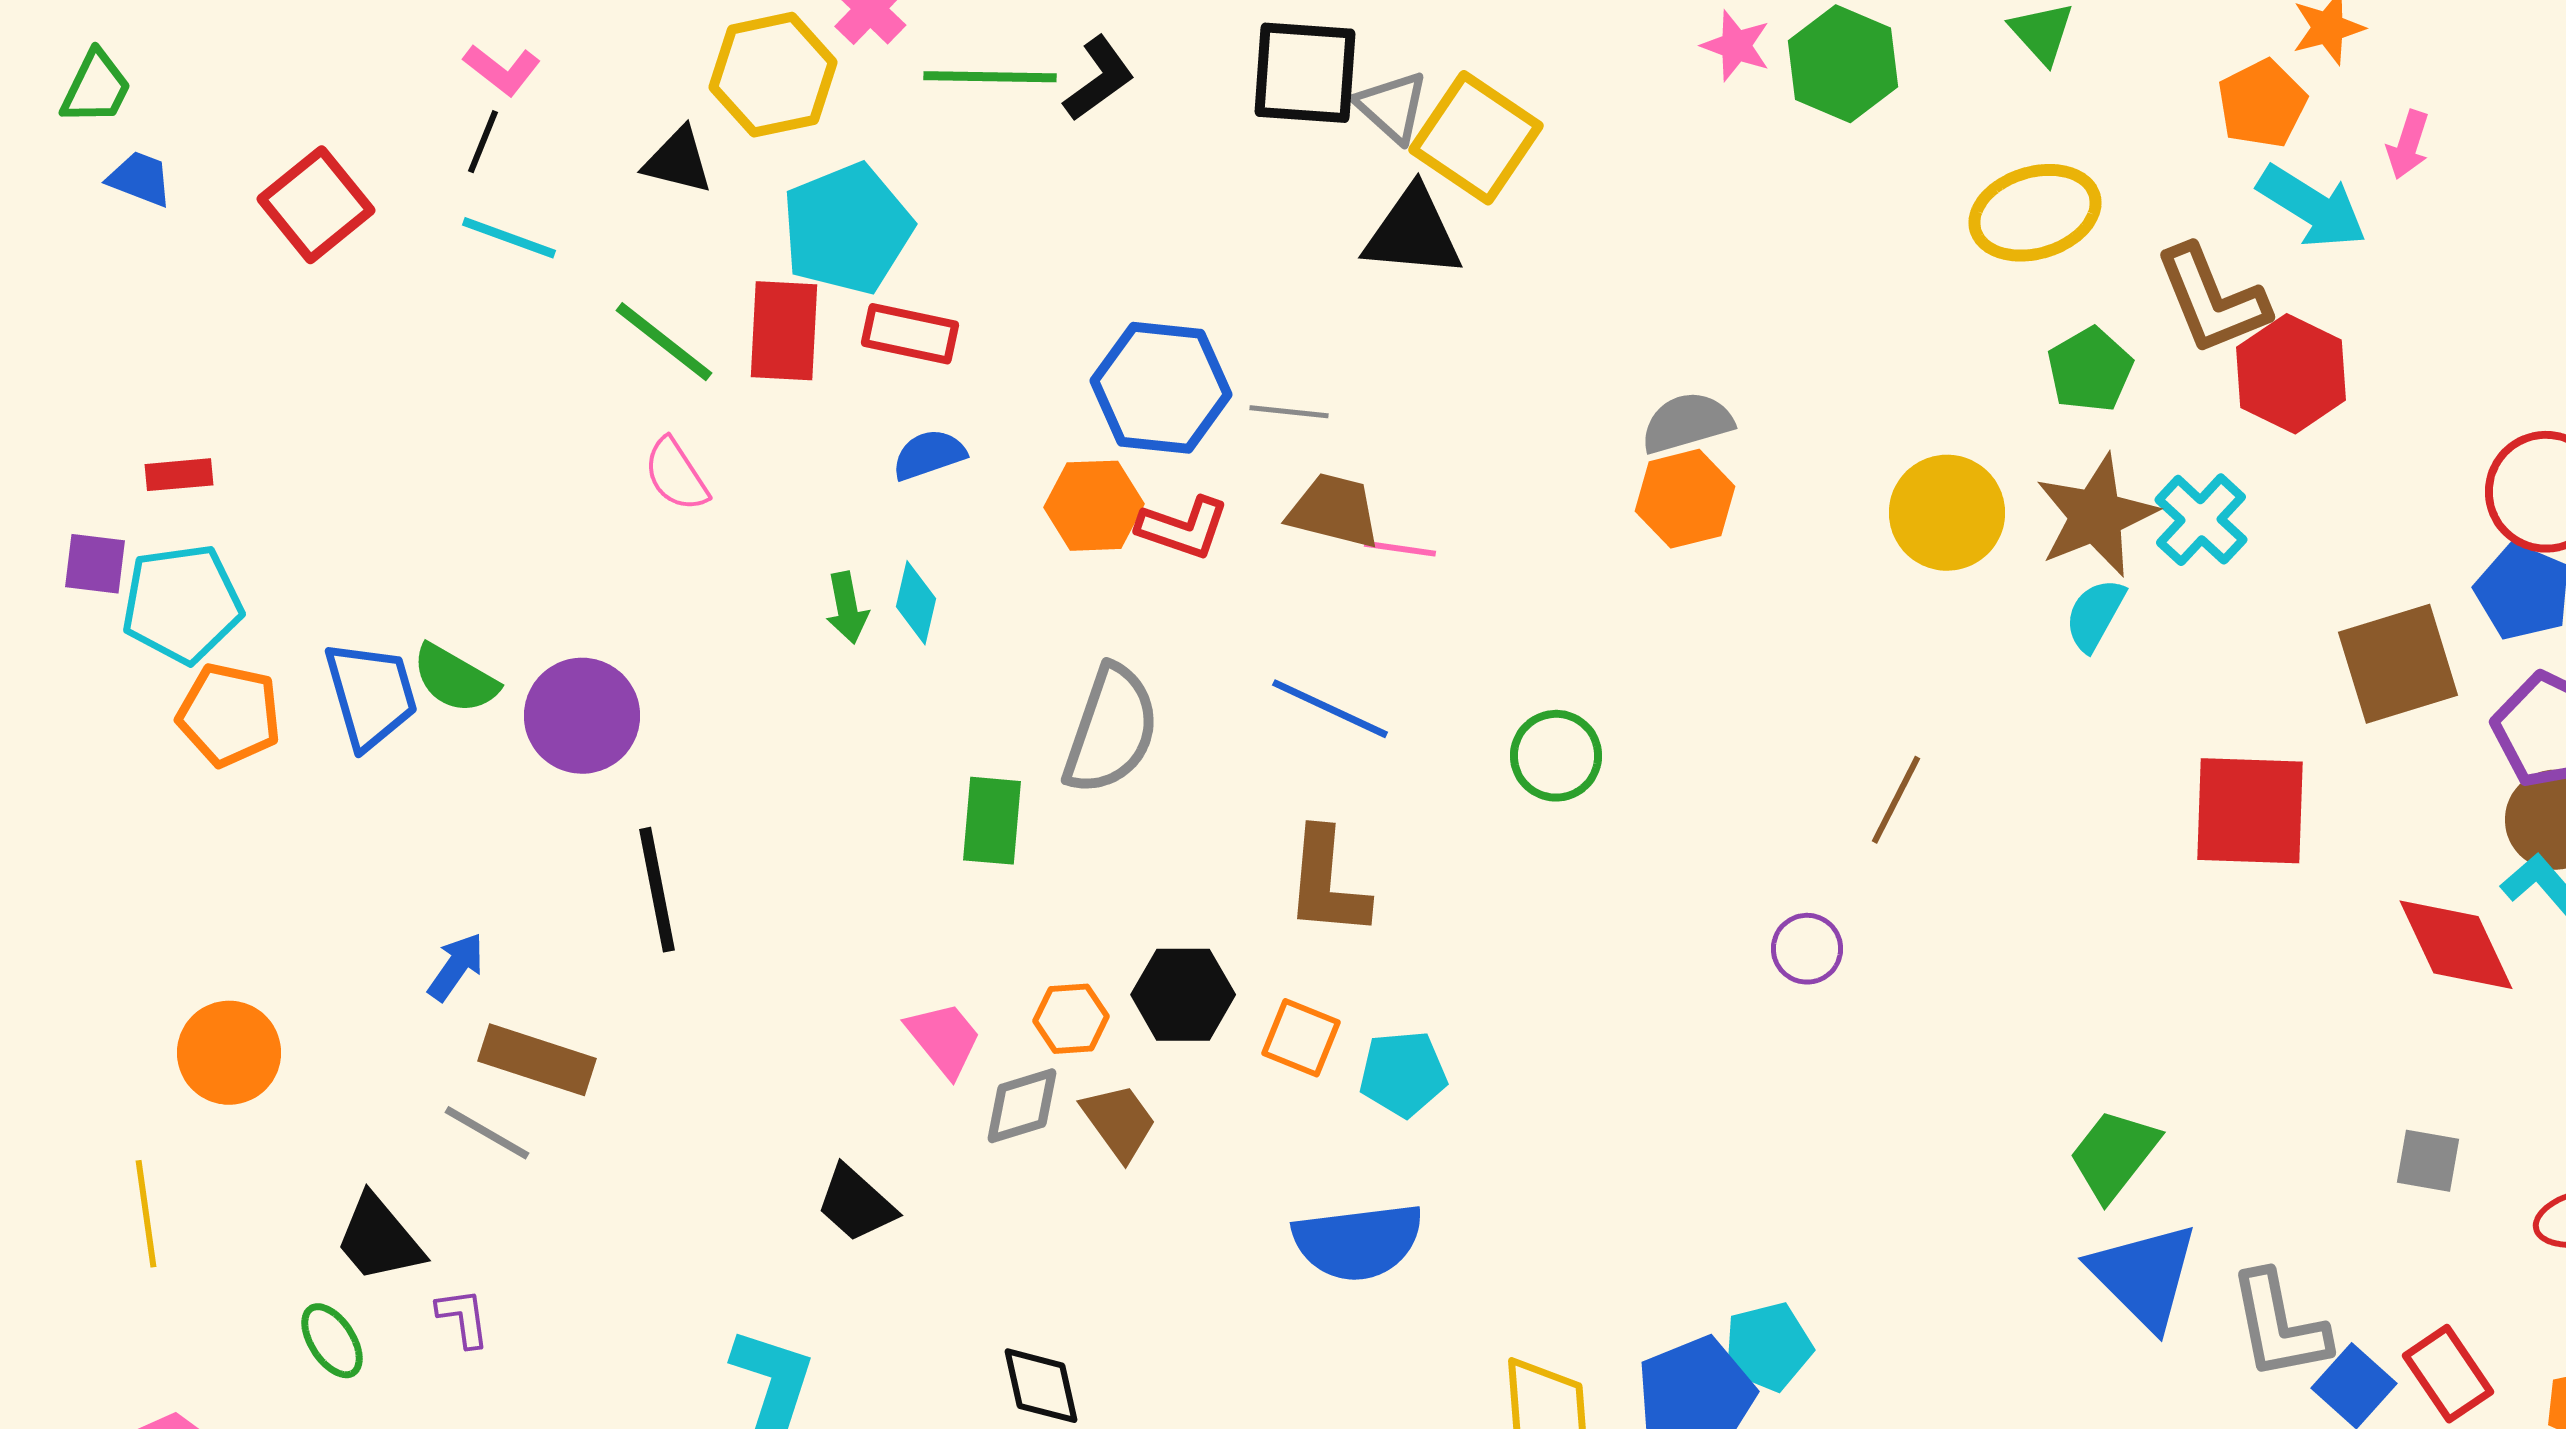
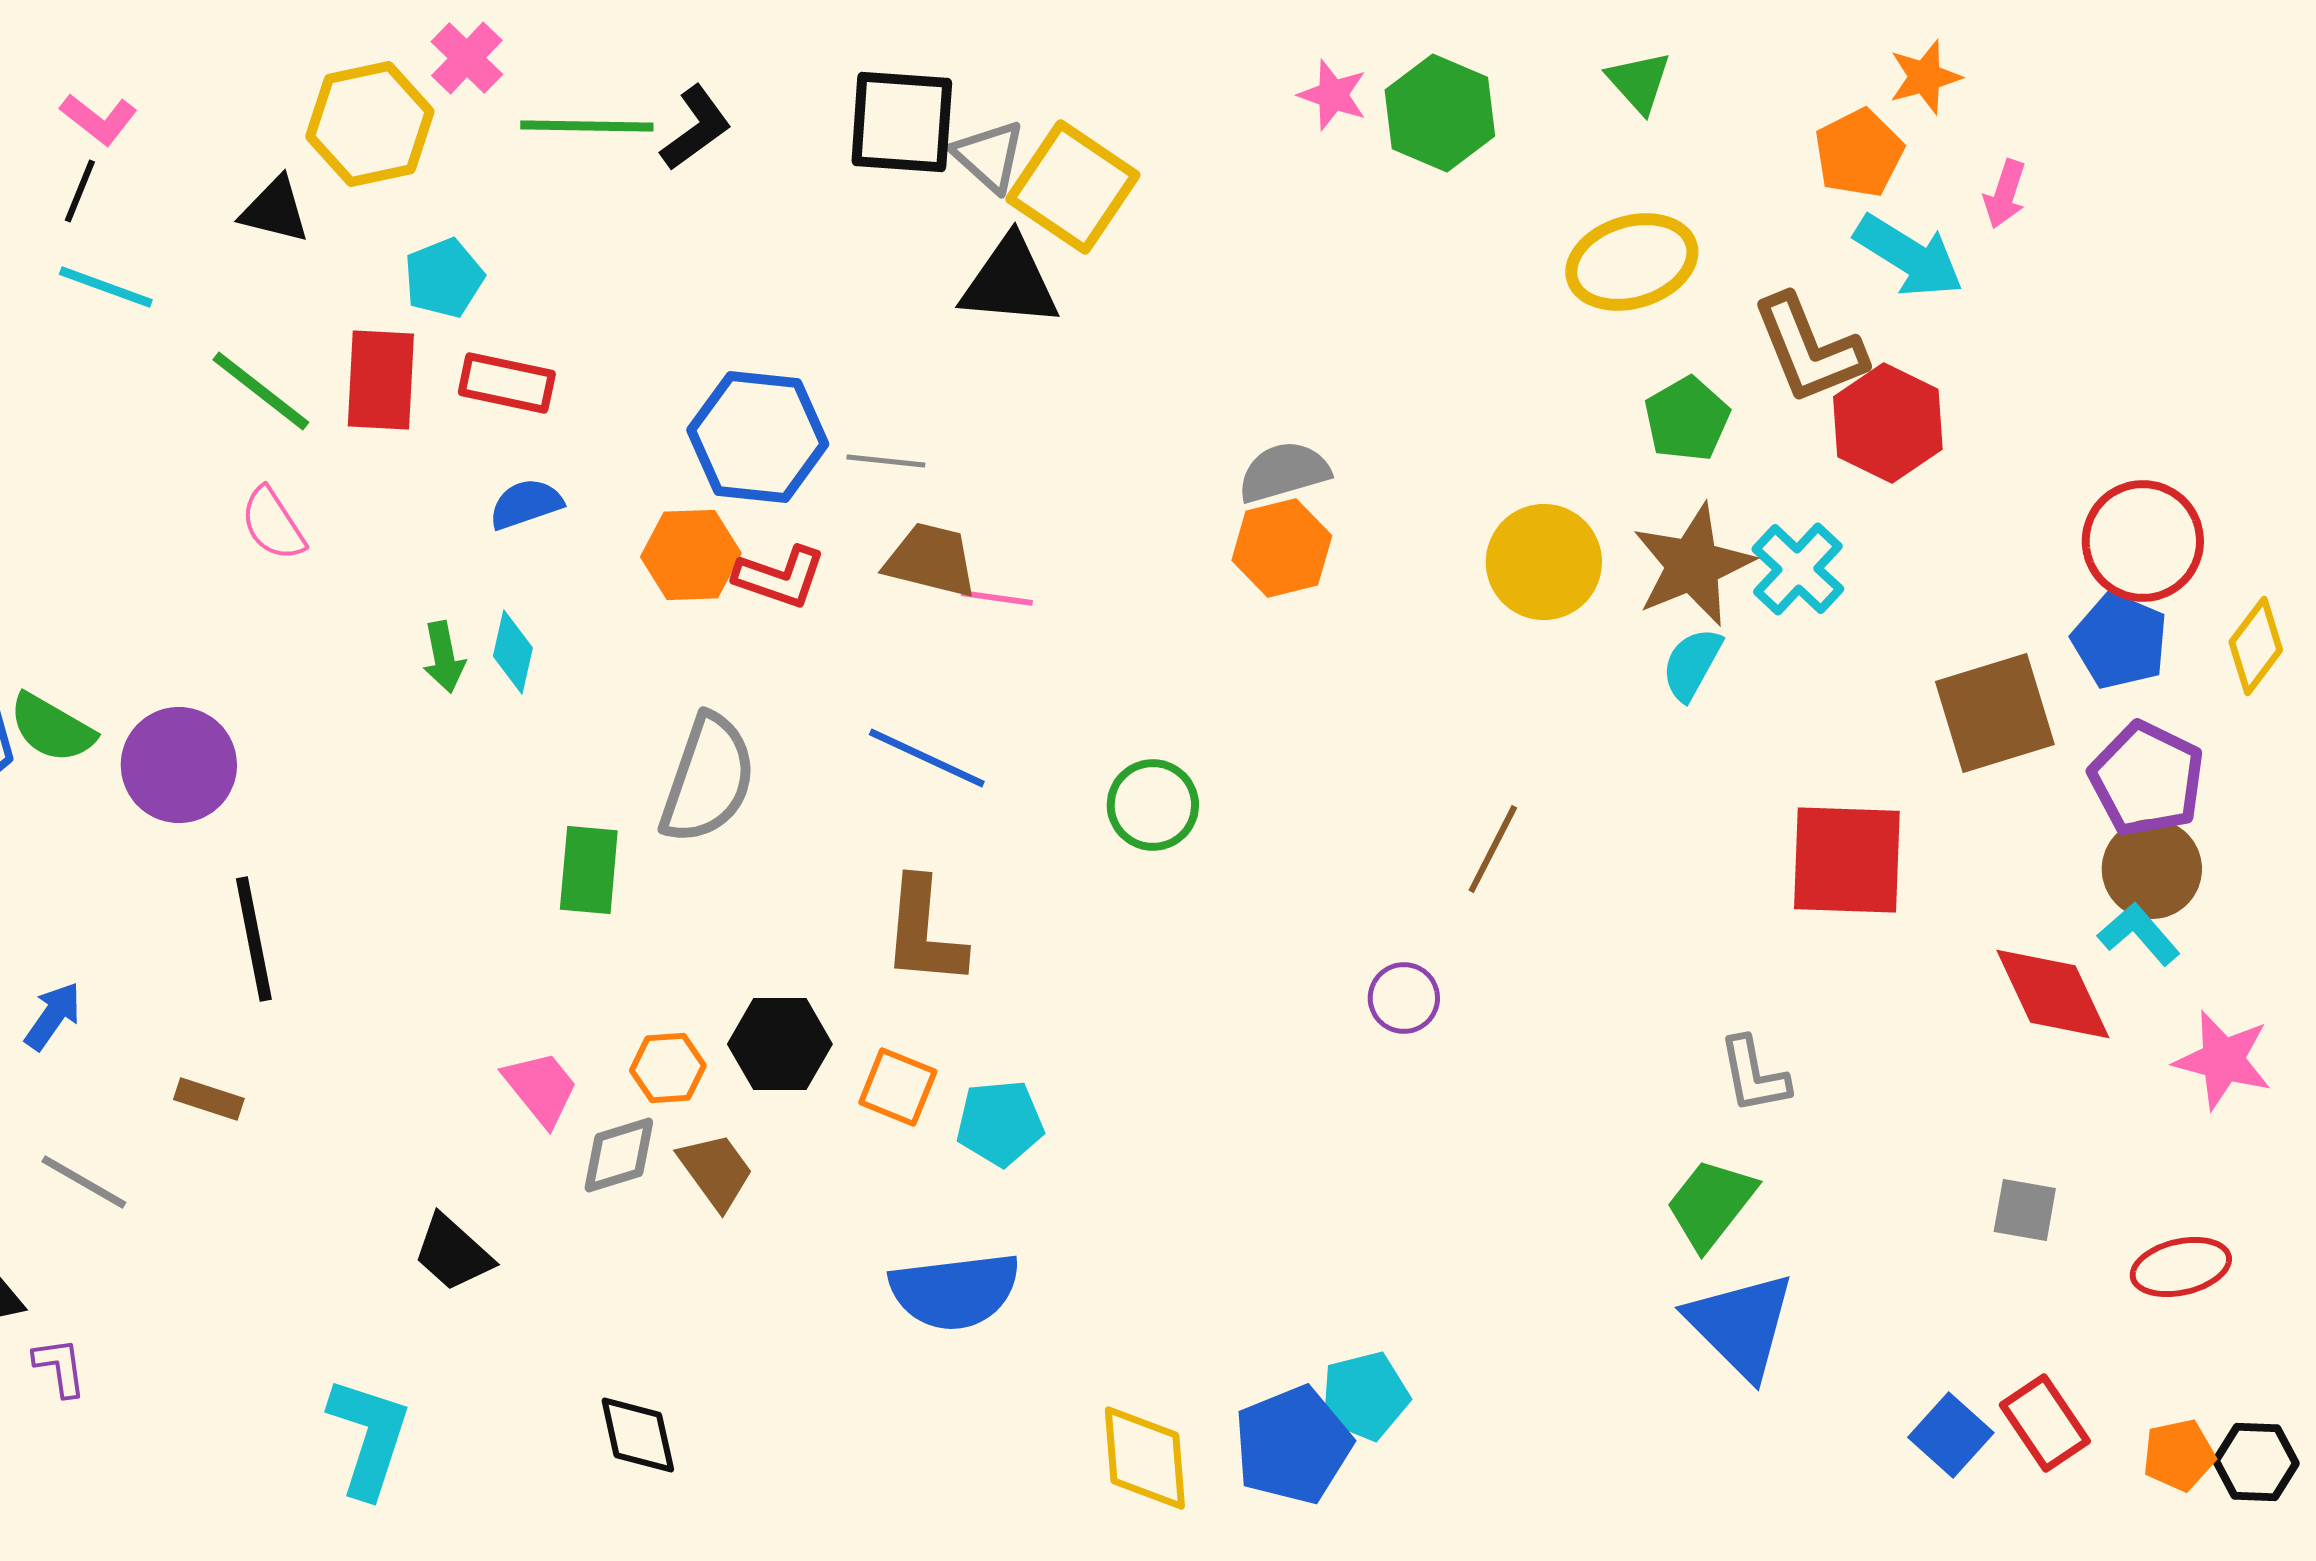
cyan pentagon: (847, 229) -> (444, 278), size x0.6
brown rectangle: (537, 1060) -> (209, 1099), moved, size x0.6
gray L-shape: (2279, 1326) -> (1754, 1075), moved, size x0.7

